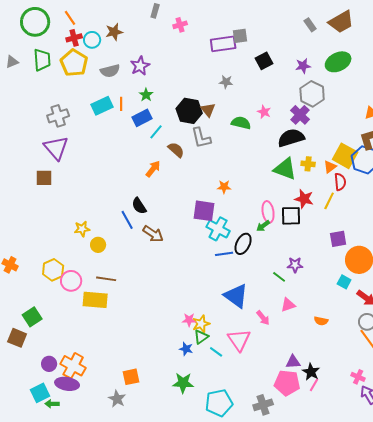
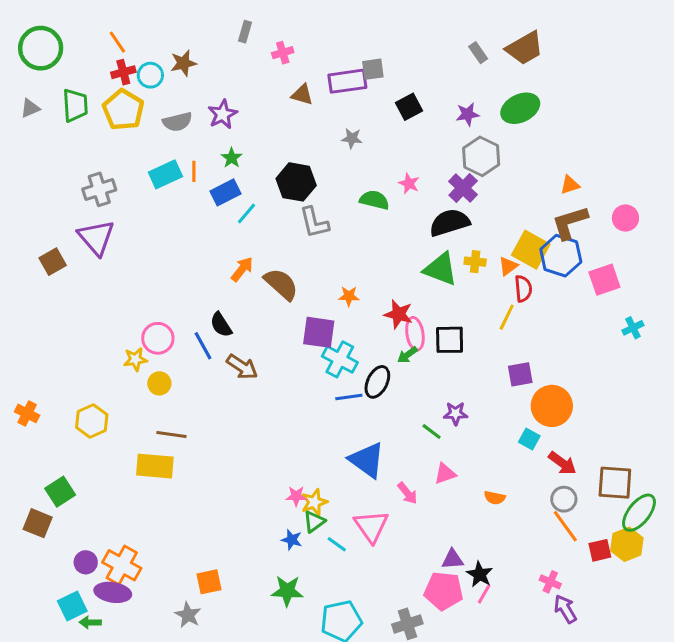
green circle: (35, 22) -> (41, 48), moved
brown triangle: (208, 110) -> (302, 95), moved, turned -35
brown semicircle: (176, 150) -> (281, 284), moved, size x1.4
brown square: (44, 178) -> (53, 262), moved, turned -30
red star: (304, 199) -> (398, 314), moved
pink circle: (71, 281) -> (158, 338), moved

